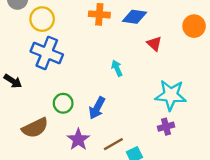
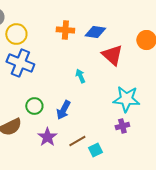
red triangle: (154, 44) -> (112, 55), size x1.6

